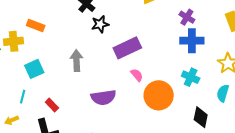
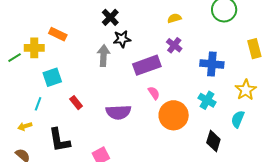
purple cross: (187, 17) -> (174, 45), moved
gray arrow: (76, 61) -> (104, 56), moved
red rectangle: (52, 105) -> (76, 103), moved

